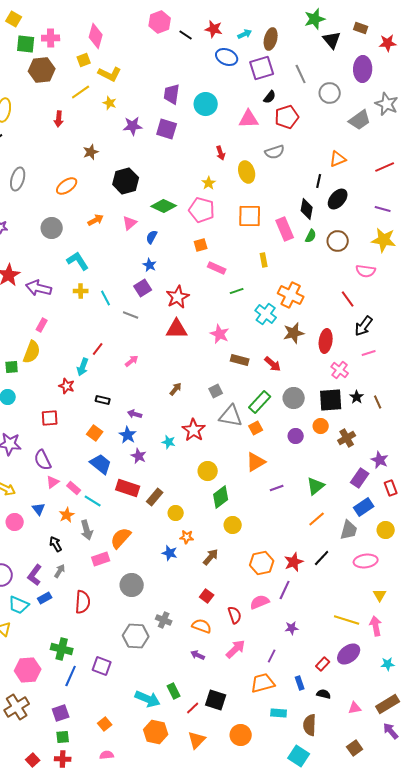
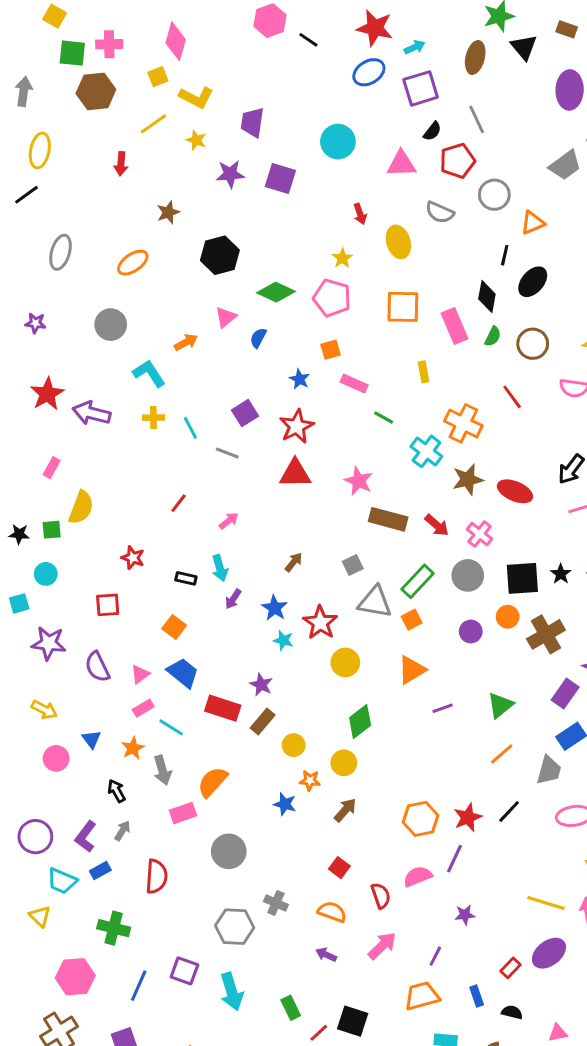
red star: (214, 29) -> (375, 28), moved, size x1.4
cyan arrow: (245, 34) -> (415, 47), moved
brown ellipse: (271, 39) -> (475, 57), moved
blue ellipse: (227, 57) -> (369, 72), turned -55
gray line: (301, 74) -> (477, 119), moved
gray circle: (330, 93) -> (494, 195), moved
purple trapezoid: (172, 94) -> (252, 122), moved
gray semicircle: (275, 152) -> (440, 212), turned 42
orange arrow: (96, 220) -> (186, 342), moved
blue star: (150, 265) -> (300, 379), moved
green line: (237, 291) -> (384, 418), turned 48
red line: (348, 299) -> (512, 397), moved
pink rectangle: (42, 325) -> (52, 468), moved
red ellipse: (326, 341) -> (515, 491), turned -75
brown rectangle: (240, 360) -> (388, 519), size x1.4
cyan arrow: (83, 367) -> (220, 568), moved, turned -36
pink cross: (340, 370) -> (480, 534), moved
purple arrow: (135, 414) -> (233, 599), turned -72
blue star: (128, 435) -> (274, 608), moved
brown cross: (347, 438) -> (546, 634), size x1.4
purple star: (139, 456) -> (261, 685), moved
yellow circle: (208, 471) -> (345, 662), moved
pink triangle: (53, 482) -> (140, 674), moved
pink rectangle: (74, 488) -> (143, 708), turned -72
yellow circle: (233, 525) -> (344, 763), moved
green cross: (62, 649) -> (114, 928), moved
cyan arrow: (148, 699) -> (232, 992), moved, turned 50

